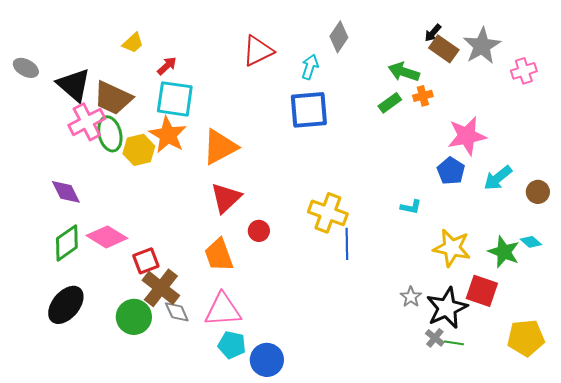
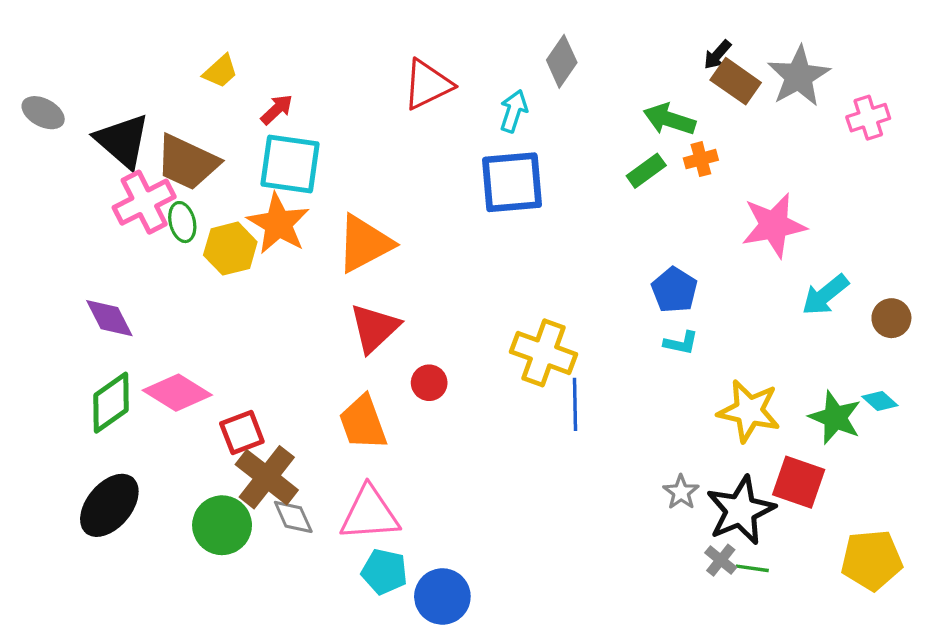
green ellipse: (110, 134) -> (182, 222), size x0.7
blue pentagon: (451, 171) -> (674, 290), moved

